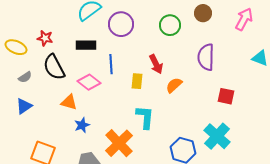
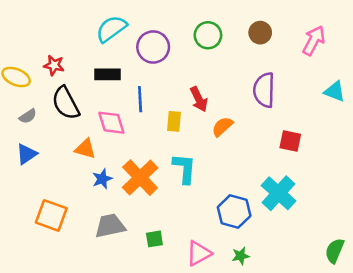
green circle: (170, 25) -> (208, 35), moved
pink diamond: (89, 82) -> (111, 123), turned 35
orange cross: (119, 143) -> (140, 178), moved

